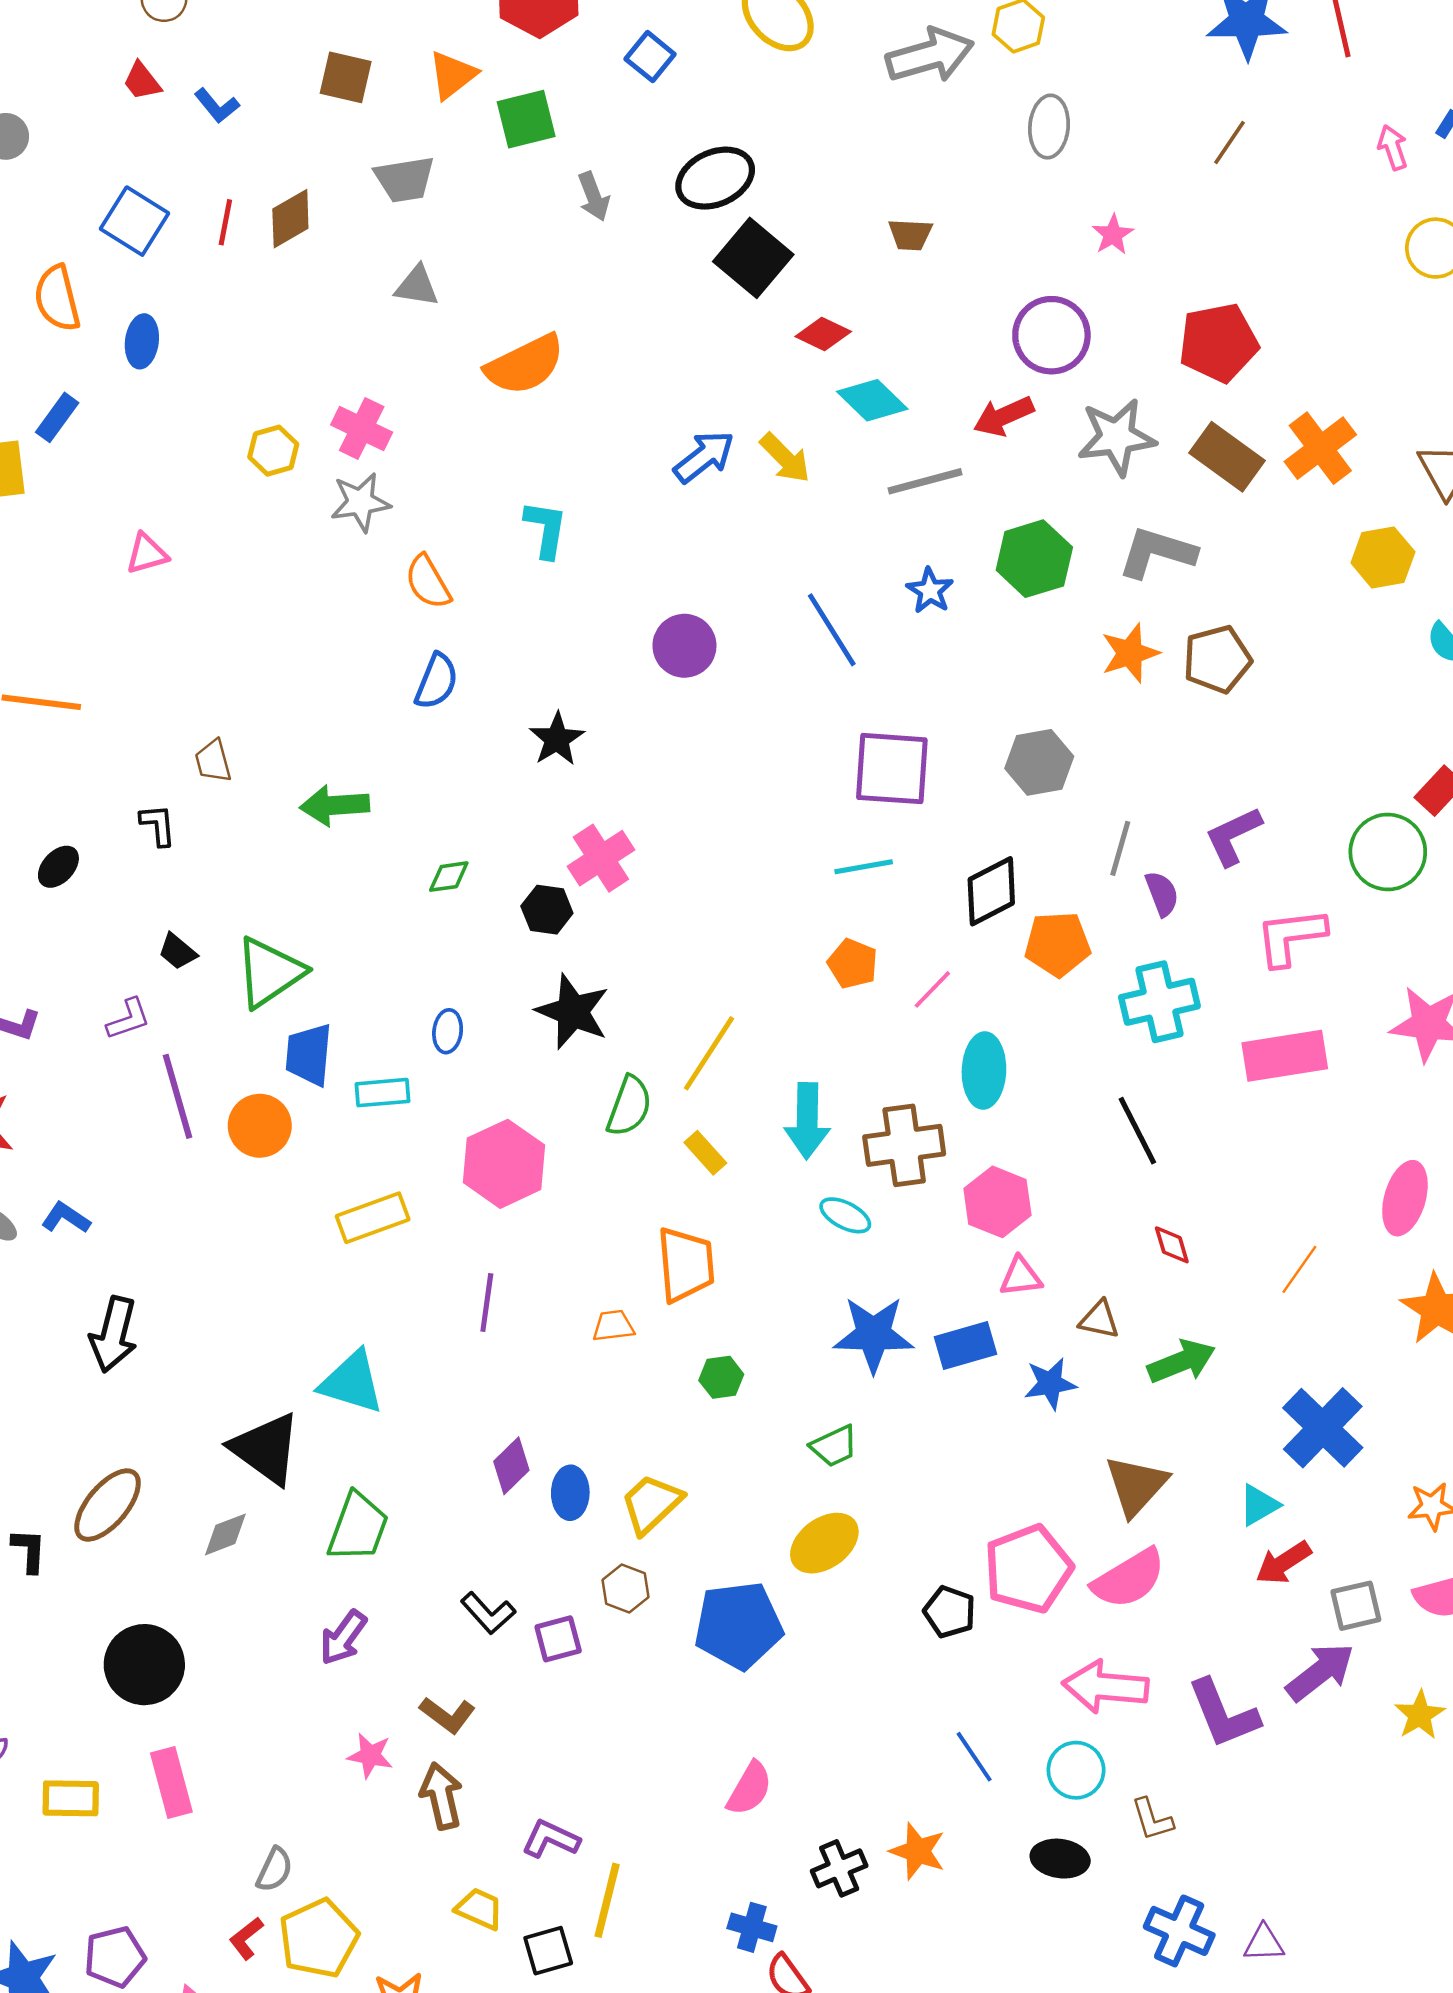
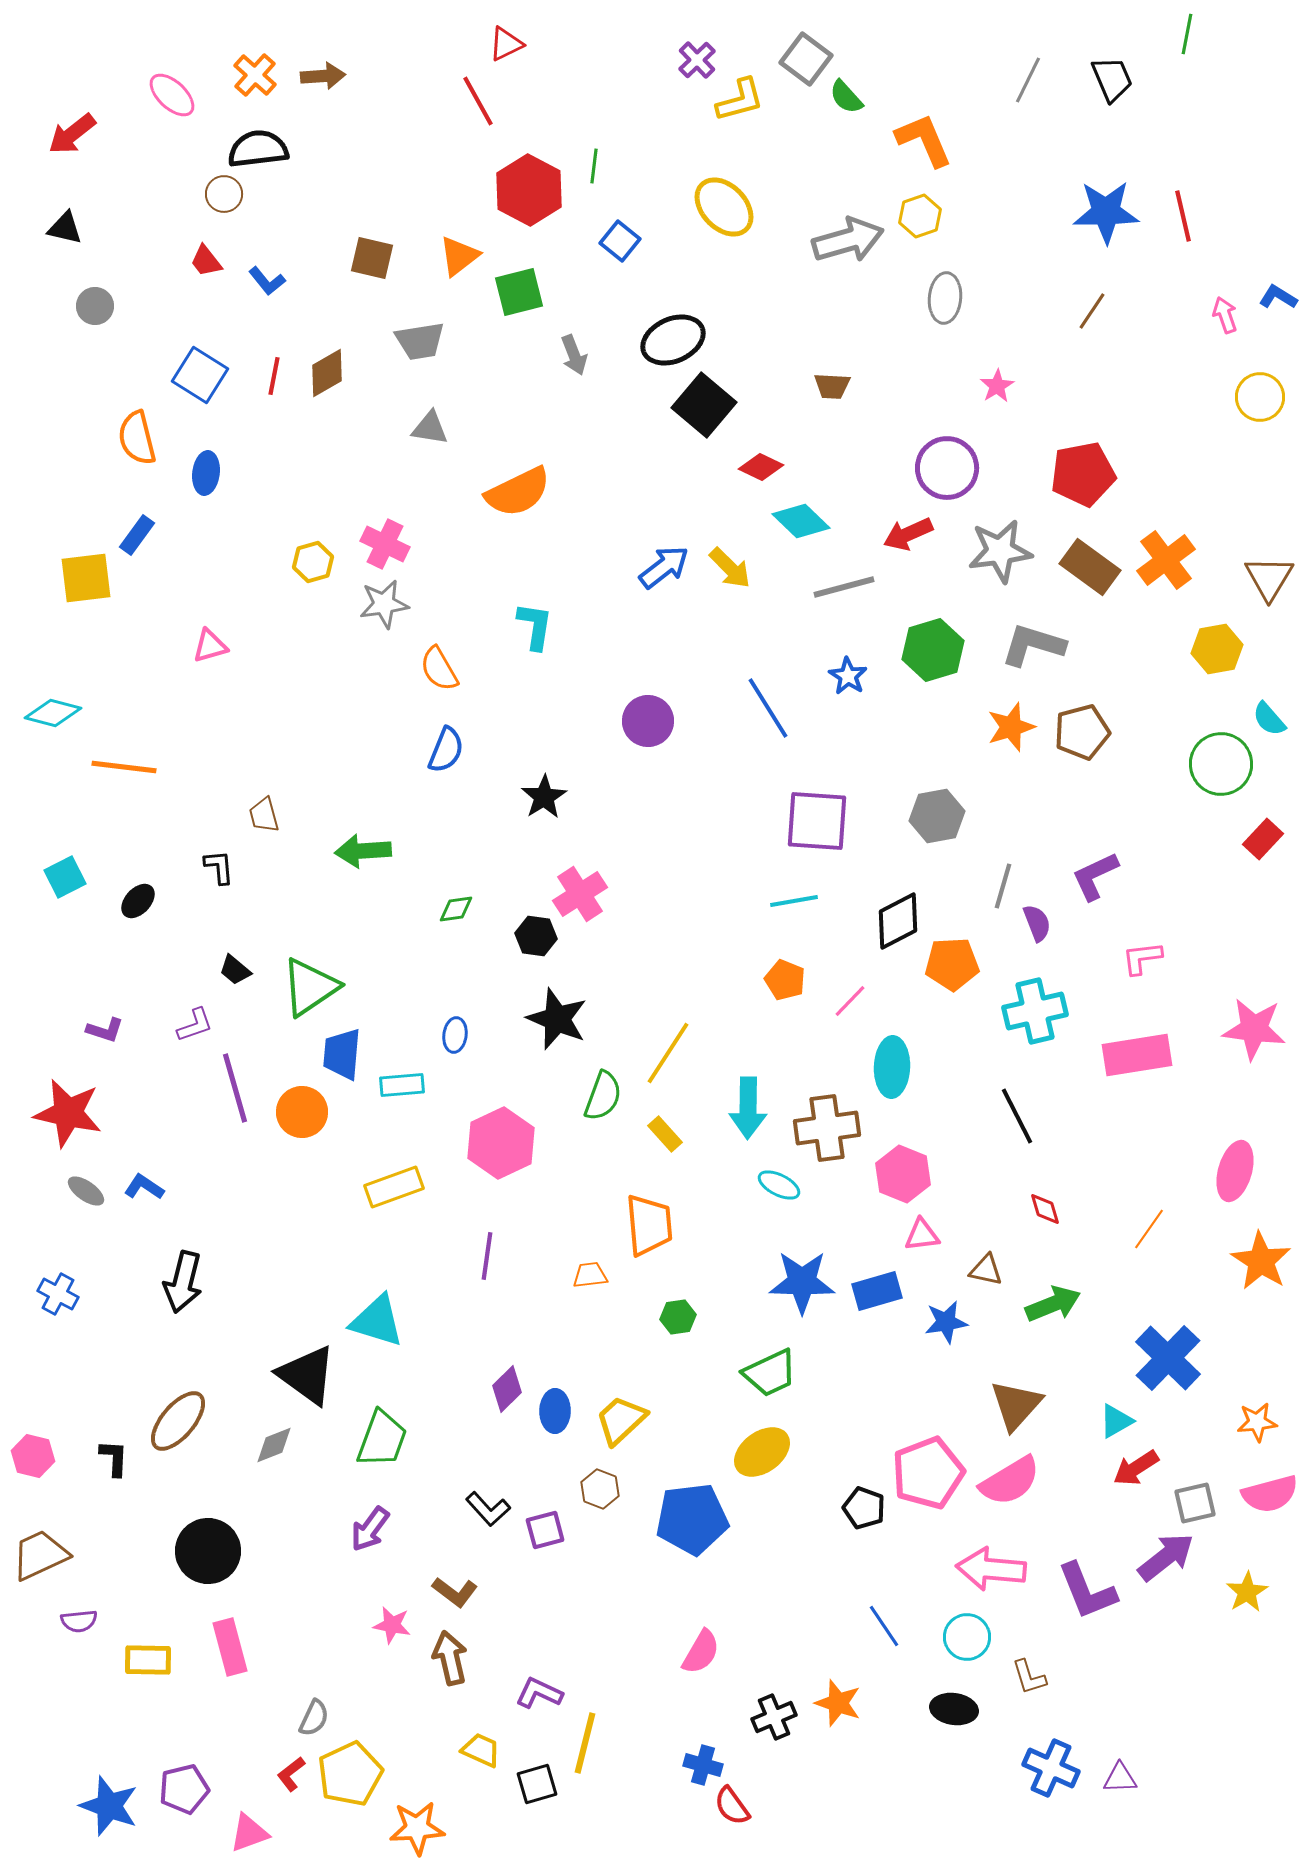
green circle: (1388, 852) -> (1221, 764), moved
pink L-shape: (1291, 937) -> (1142, 958), size x0.7
green trapezoid: (834, 1446) -> (770, 1373), size x1.4

